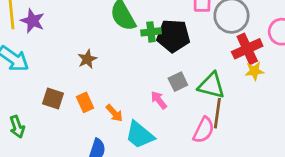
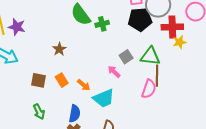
black pentagon: (173, 36) -> (140, 19), moved
red cross: (247, 49) -> (172, 27), turned 30
green arrow: (17, 127) -> (39, 112), moved
cyan trapezoid: (140, 135) -> (104, 98), turned -55

